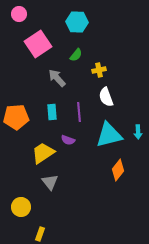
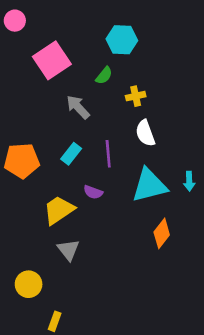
pink circle: (19, 14) -> (15, 21), moved
cyan hexagon: (77, 22) -> (122, 40), moved
cyan rectangle: (52, 112) -> (71, 154), turned 42

